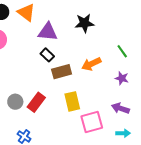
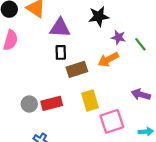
black rectangle: (47, 55) -> (61, 52), turned 48
purple star: (122, 78) -> (118, 37), moved
red rectangle: (36, 102) -> (52, 103), turned 42
purple arrow: (120, 108) -> (141, 95), moved

